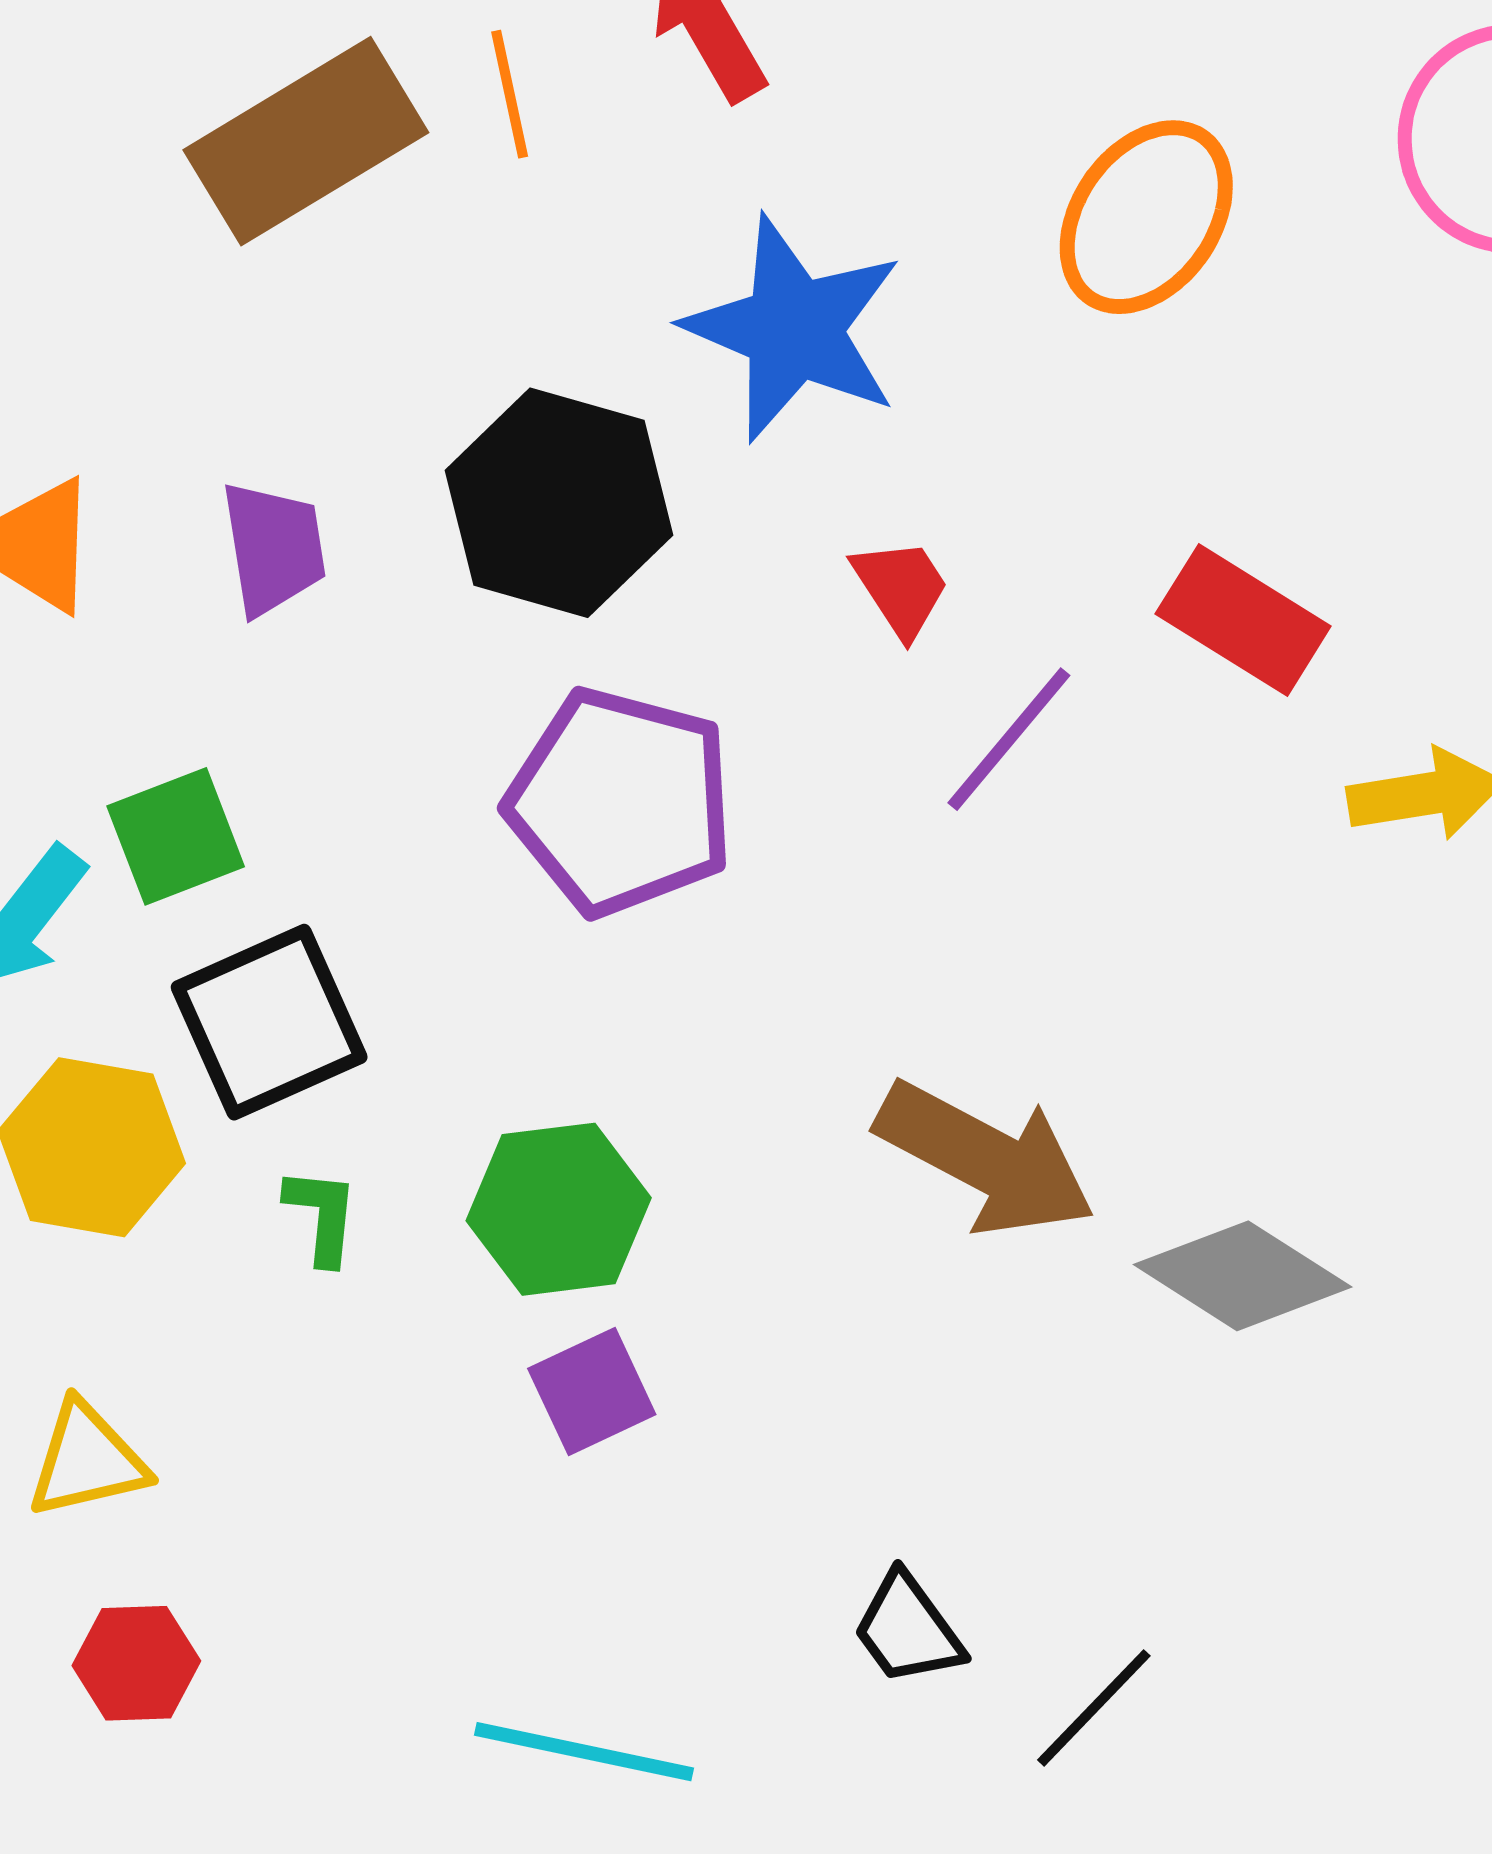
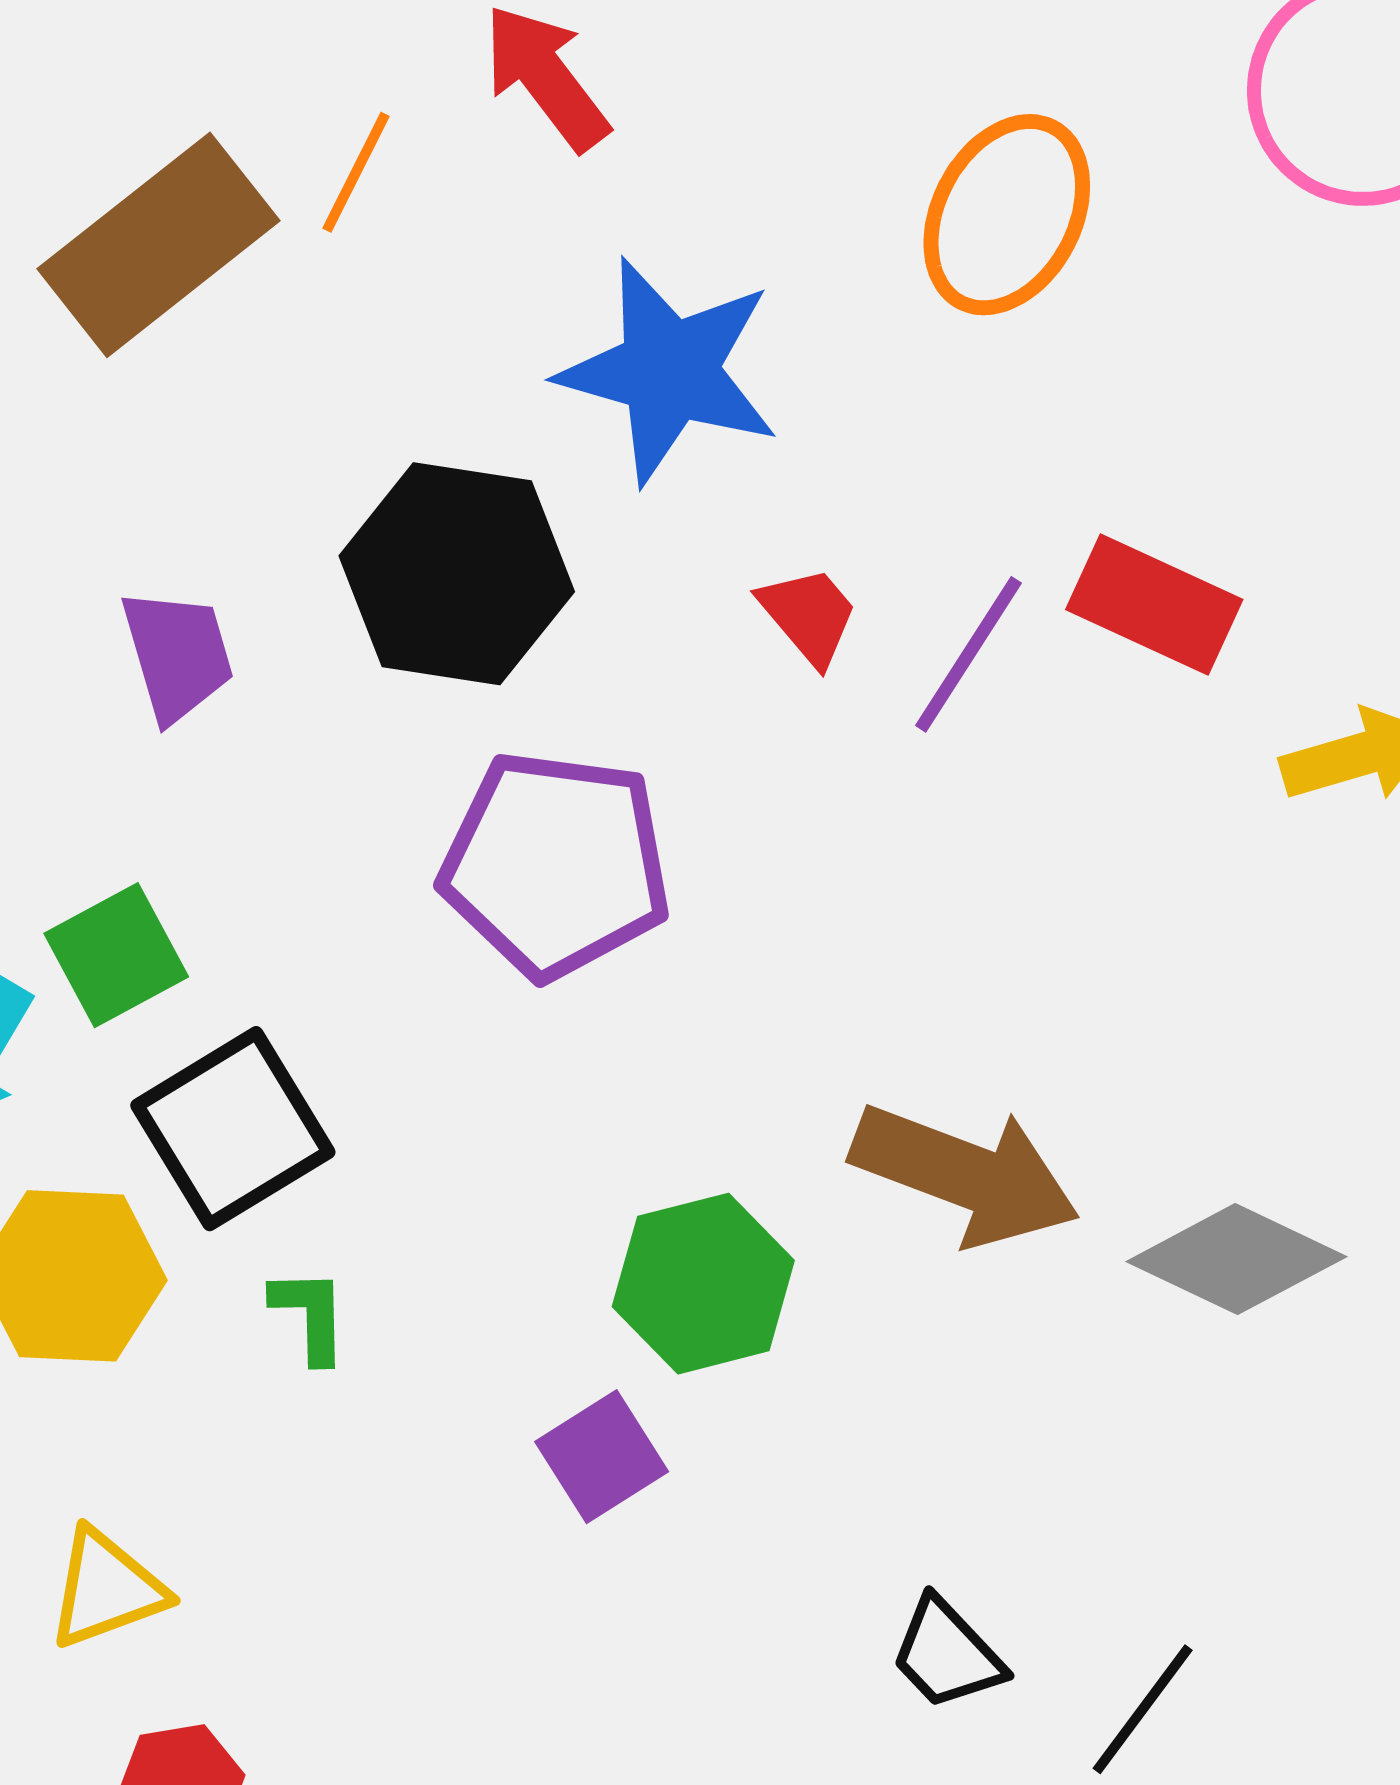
orange line: (510, 94) -> (356, 172), turned 46
purple line: (1009, 739) -> (969, 654), moved
green hexagon: (559, 1209) -> (703, 1284), moved

